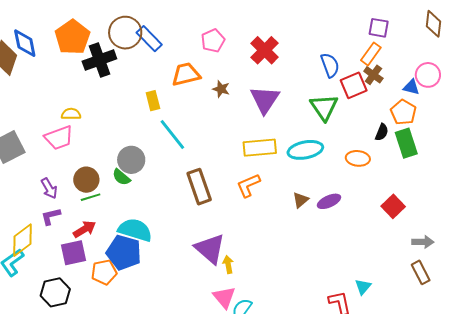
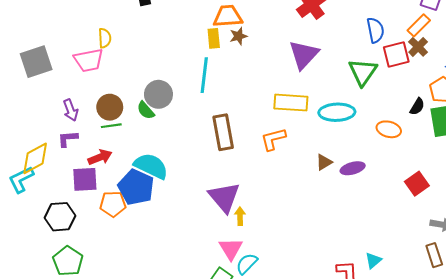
brown star: (221, 89) -> (238, 36), moved, turned 30
yellow rectangle: (153, 101) -> (214, 38), moved
yellow semicircle: (71, 114) -> (105, 38), turned 78
cyan line: (172, 134) -> (204, 75), turned 36

